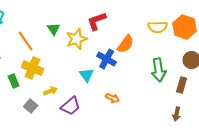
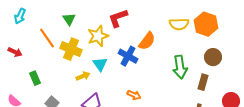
green triangle: (54, 29) -> (69, 19), moved
yellow cross: (33, 68) -> (71, 49), moved
cyan triangle: (87, 75) -> (100, 64), moved
yellow arrow: (51, 91) -> (83, 76), moved

